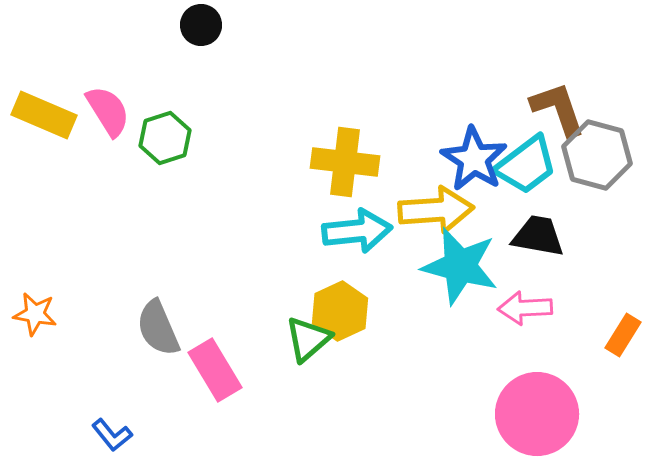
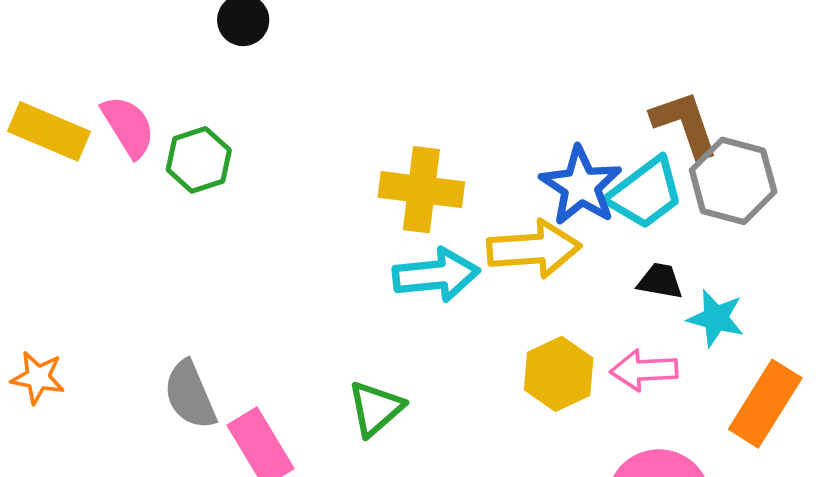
black trapezoid: (538, 236) -> (660, 281), size x0.7
cyan star: (460, 266) -> (716, 318), moved, size x0.6
yellow hexagon: (340, 311) -> (559, 374), moved
orange rectangle: (623, 335) -> (765, 404), size x1.6

